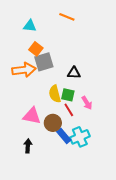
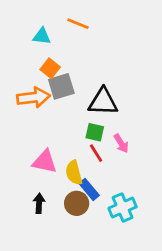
orange line: (67, 17) -> (78, 24), moved
black triangle: (74, 73) -> (103, 102), size x1.6
yellow semicircle: (55, 94) -> (74, 173), moved
brown circle: (53, 123) -> (77, 203), moved
cyan cross: (80, 137) -> (123, 207), moved

